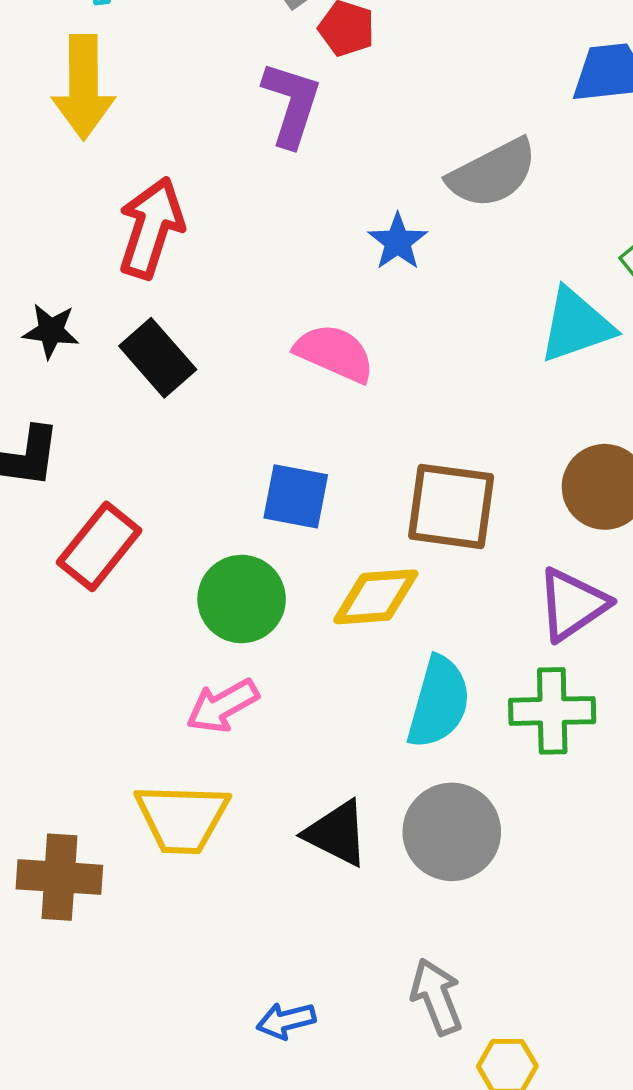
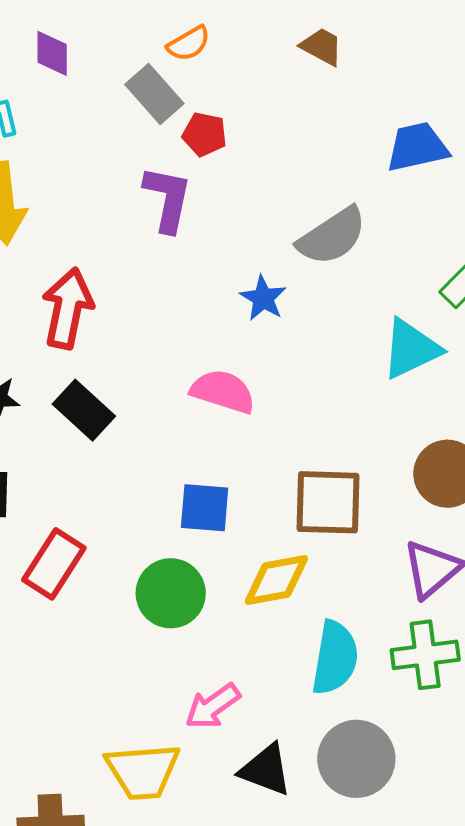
pink arrow: (222, 706) -> (213, 706), moved

